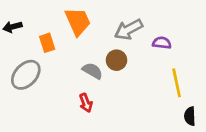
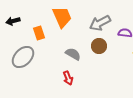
brown circle: (116, 60) -> (99, 46), moved

